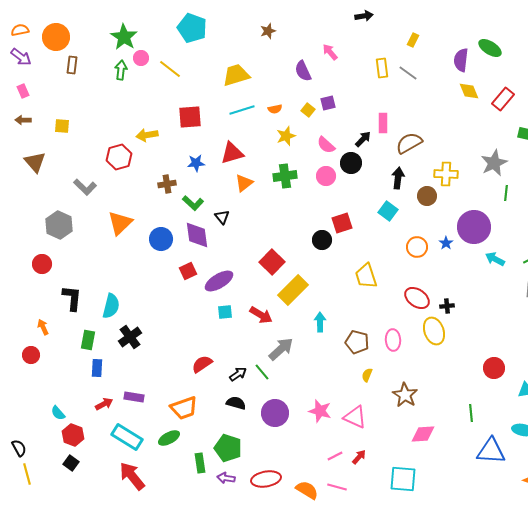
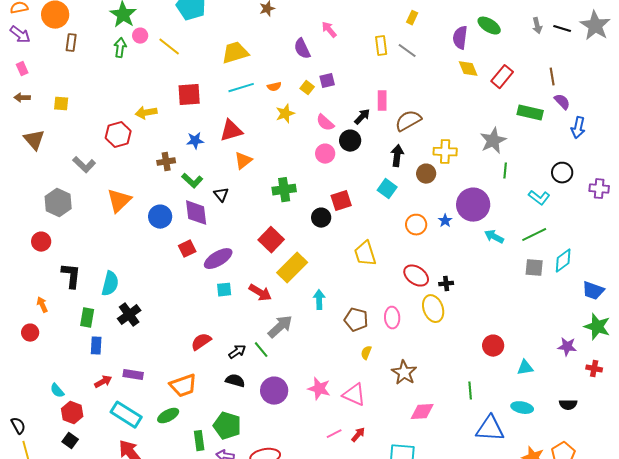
green cross: (285, 176) -> (284, 190), moved

